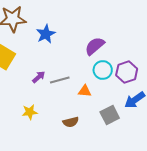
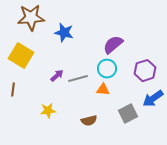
blue star: (46, 34) -> (64, 33), turned -30
cyan circle: (103, 70) -> (107, 69), moved

